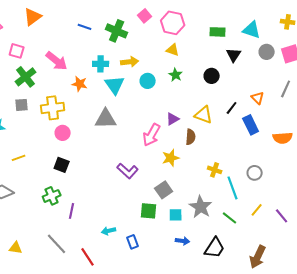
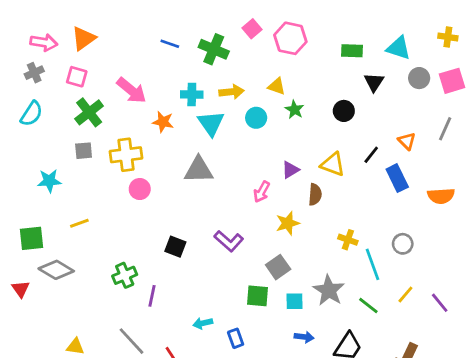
orange triangle: (33, 17) -> (84, 38), moved
yellow triangle: (173, 50) -> (277, 86), moved
pink arrow: (152, 135) -> (262, 192), size x0.7
black square: (62, 165) -> (175, 247), moved

